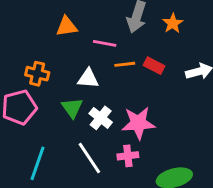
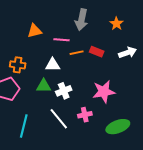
orange star: (173, 23) -> (116, 24), moved
green triangle: (72, 108) -> (44, 86), turned -49
white cross: (101, 118) -> (64, 91), turned 35
pink star: (138, 123) -> (104, 92), moved

